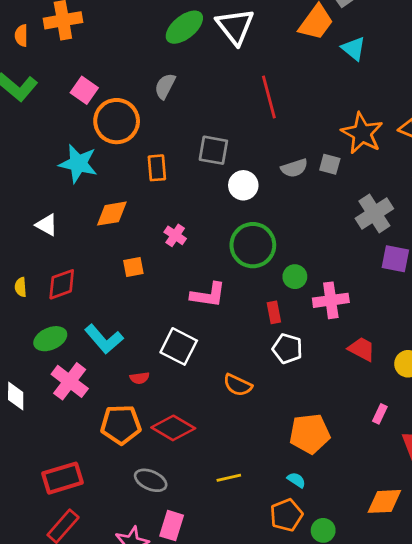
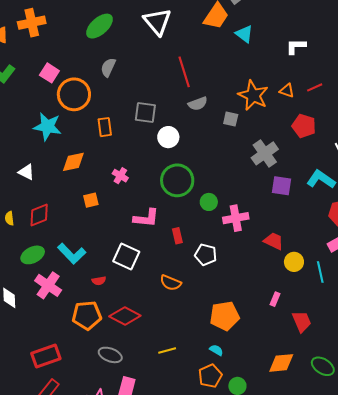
green ellipse: (184, 27) -> (99, 26), moved
gray semicircle: (294, 168) -> (198, 104), moved
red rectangle: (274, 312) -> (177, 236), moved
red trapezoid: (362, 349) -> (274, 241), moved

